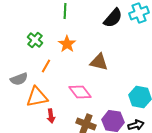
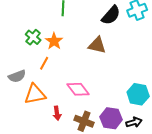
orange star: (67, 44) -> (54, 41), moved
brown triangle: (99, 62) -> (97, 45), moved
red arrow: (51, 116) -> (57, 113), moved

